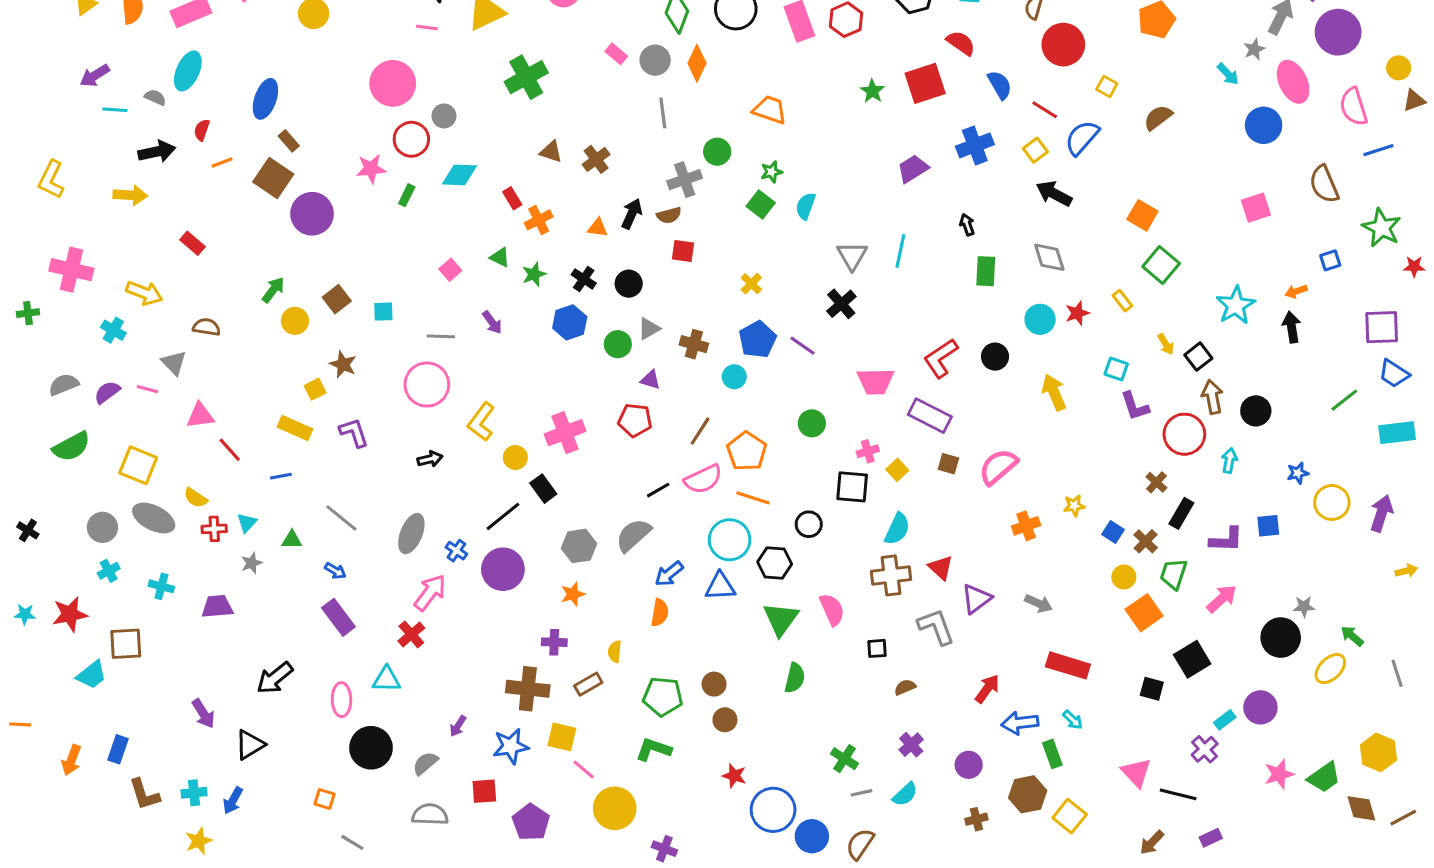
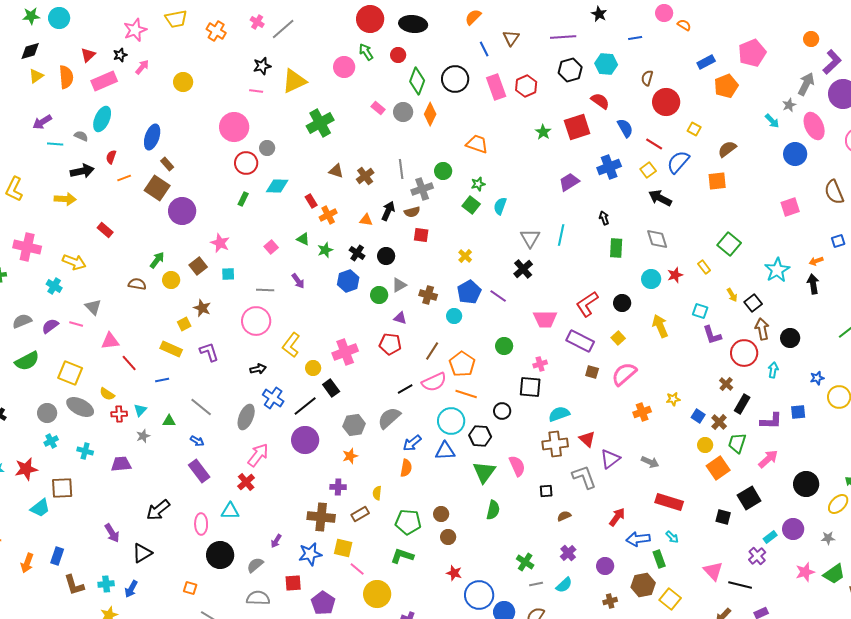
gray line: (663, 113) -> (401, 169), moved
pink star: (371, 169) -> (220, 243), moved, turned 30
orange square: (1142, 215) -> (717, 181), moved, turned -36
brown semicircle: (206, 327) -> (137, 284), moved
yellow square: (897, 470) -> (618, 338), moved
cyan semicircle: (897, 529) -> (559, 414), turned -135
blue cross: (456, 551) -> (273, 398), moved, size x1.5
gray star: (1304, 606) -> (828, 538), moved

